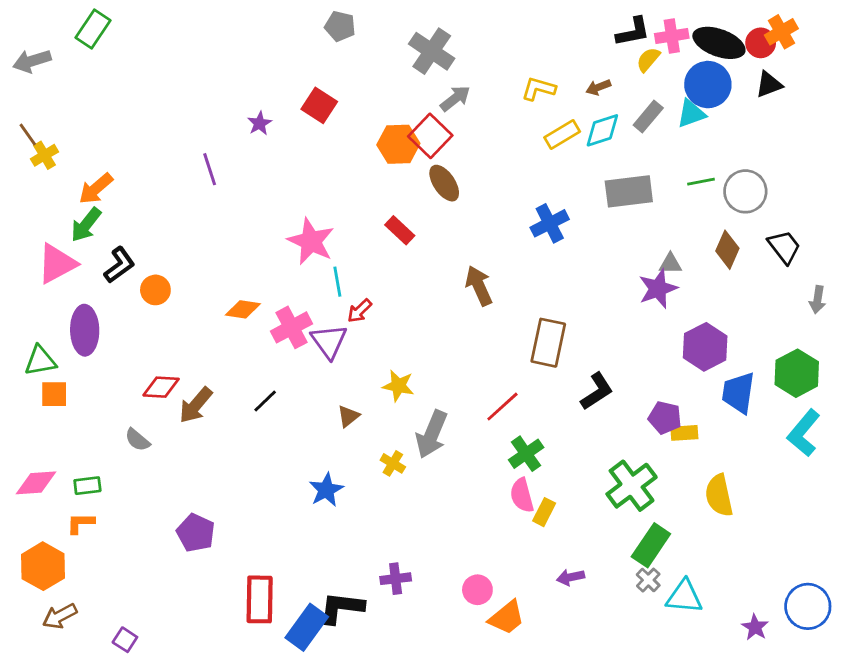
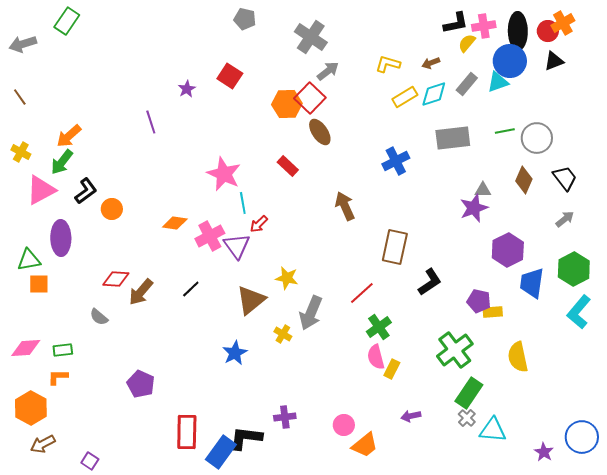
black ellipse: (719, 43) -> (518, 31), turned 69
yellow cross: (44, 155) -> (21, 152), moved, turned -30
gray arrow: (818, 300) -> (565, 219), moved, turned -138
brown triangle: (348, 416) -> (251, 300), size x1.8

